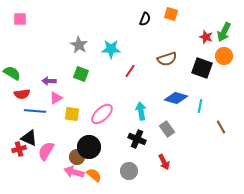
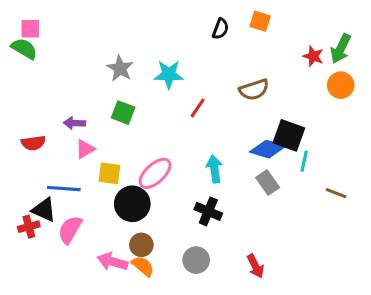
black square: (202, 68) -> (289, 135), moved
green semicircle: (12, 73) -> (24, 49), moved
blue line: (35, 111) -> (64, 189), moved
brown line: (221, 127) -> (336, 193), turned -40
gray rectangle: (167, 129) -> (268, 182), moved
black circle: (89, 147) -> (132, 204), moved
brown circle: (77, 157) -> (141, 245), moved
red arrow: (164, 162) -> (255, 266), moved

